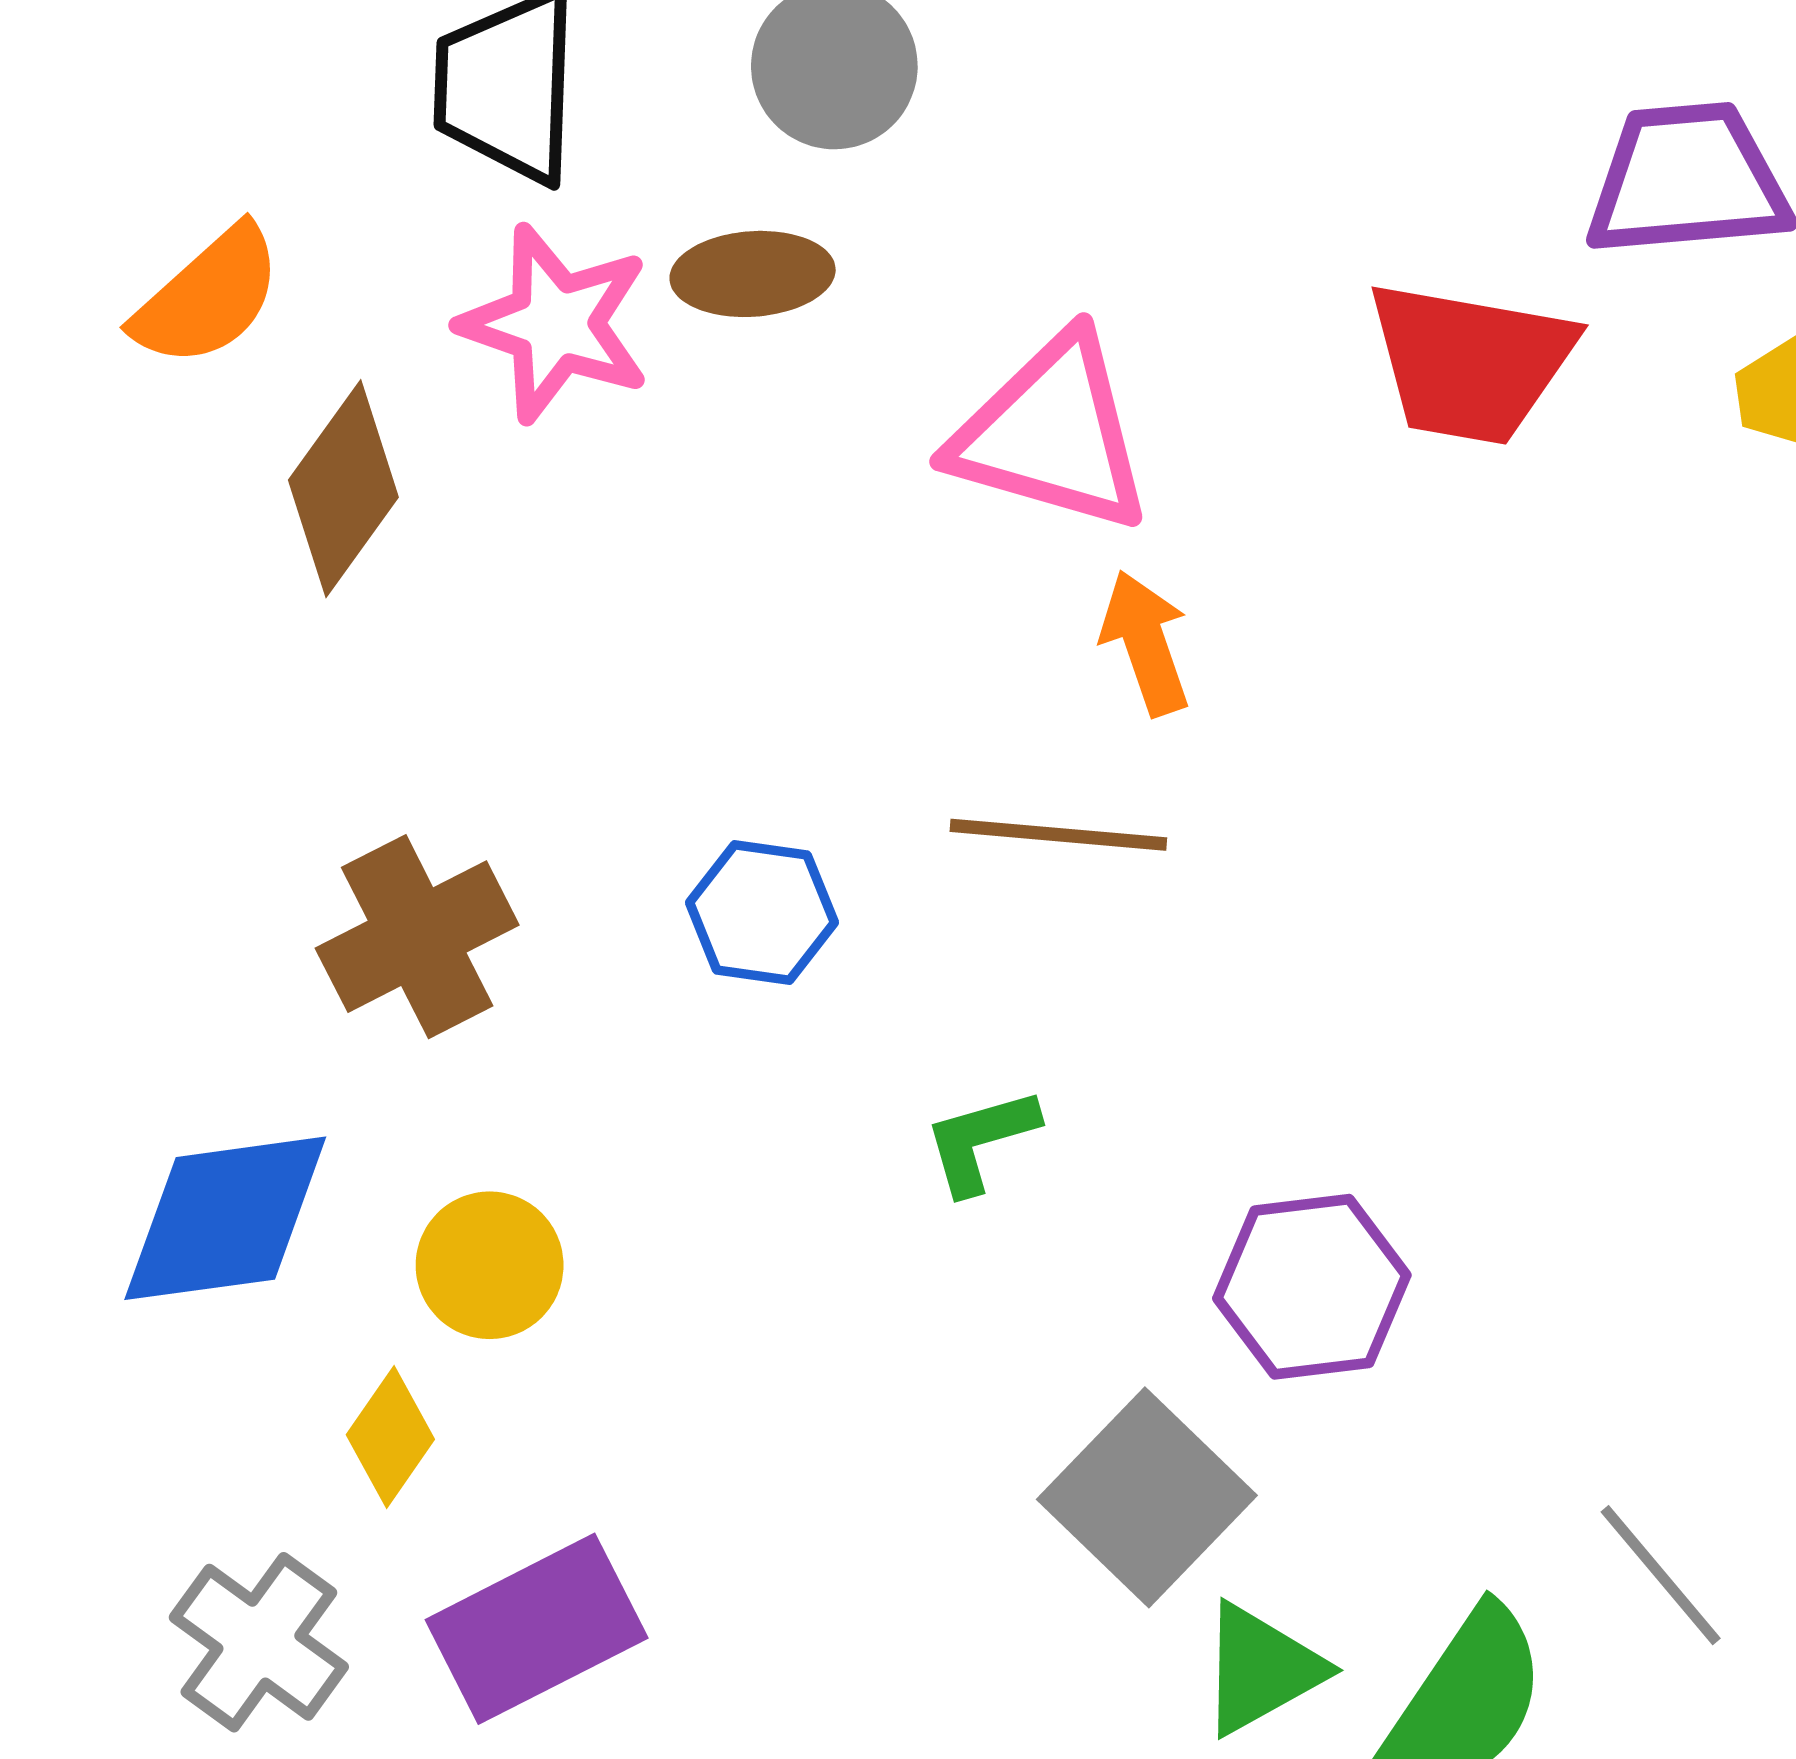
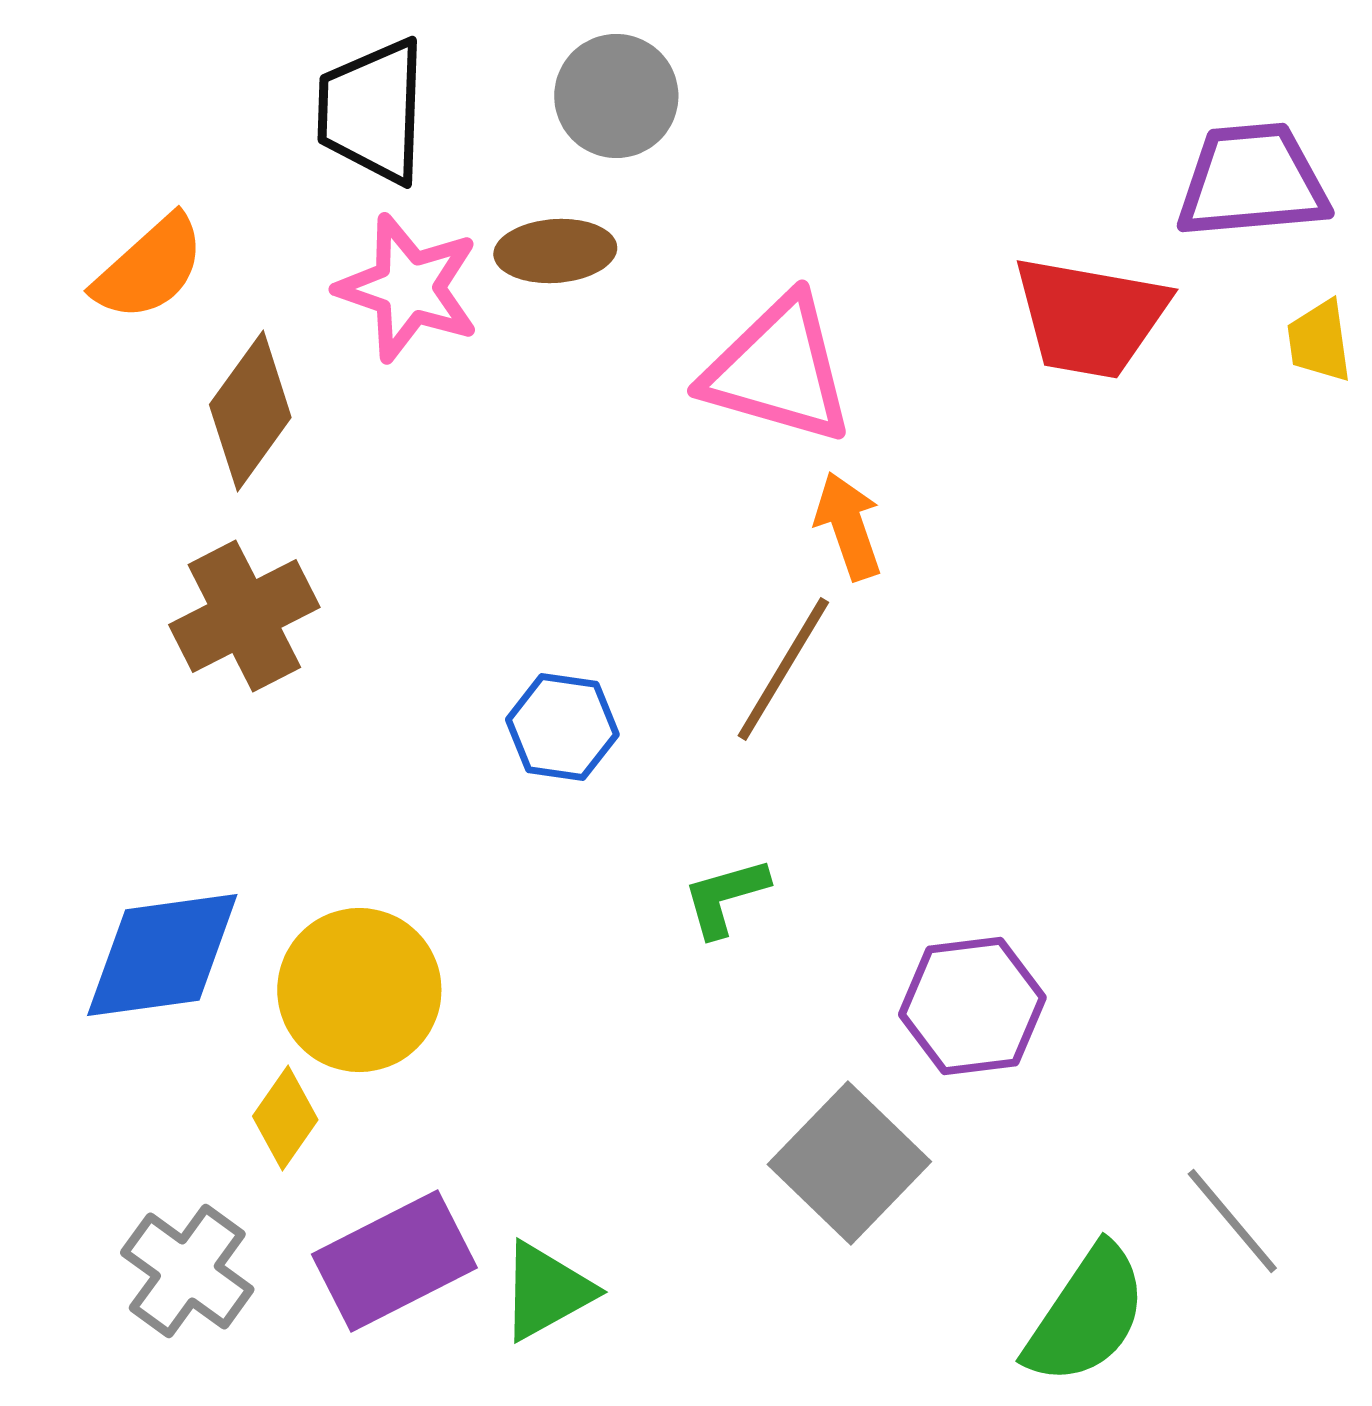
brown line: (1058, 835) -> (783, 669), turned -64
brown cross: (417, 937) -> (244, 616), moved
yellow circle: (490, 1265) -> (359, 990), size x1.5
green triangle: (1261, 1669) -> (546, 1291), moved

